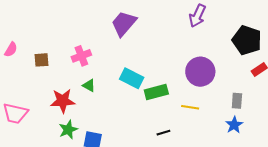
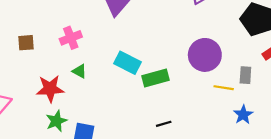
gray rectangle: (237, 101) -> (245, 75), moved
yellow line: (190, 107) -> (224, 88), moved

